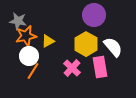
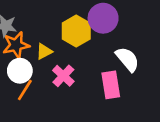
yellow hexagon: (86, 44) -> (76, 31), moved
pink cross: (72, 68) -> (63, 76), moved

